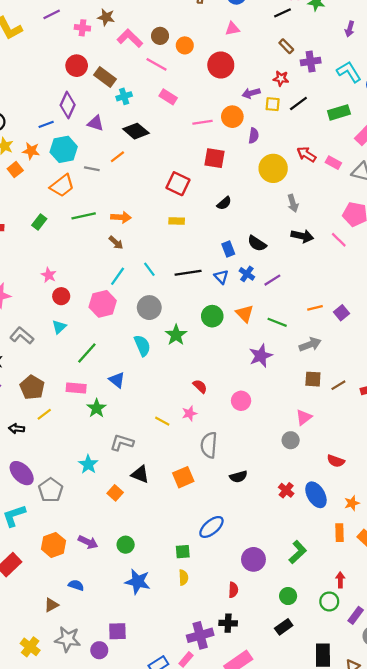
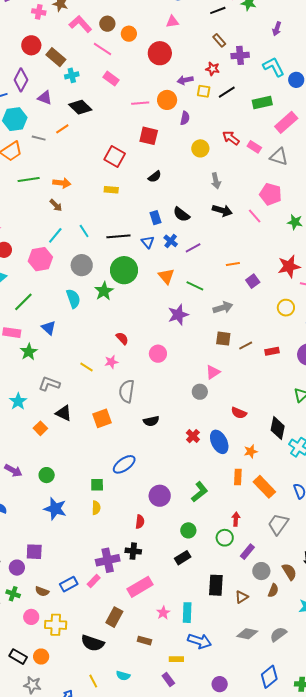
yellow circle: (273, 168) -> (200, 148), size x0.7
orange line: (315, 308) -> (233, 264), moved
green circle: (212, 316) -> (124, 270), moved, size x1.4

